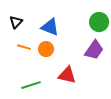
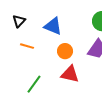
orange circle: (46, 49) -> (65, 51), moved
green line: (31, 85) -> (34, 84), turned -36

